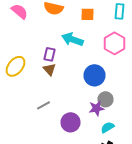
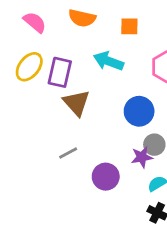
purple rectangle: (50, 54) -> (60, 72), moved, size x1.5
yellow ellipse: (16, 66) -> (29, 67), moved
brown triangle: (50, 69) -> (76, 103), size x1.5

